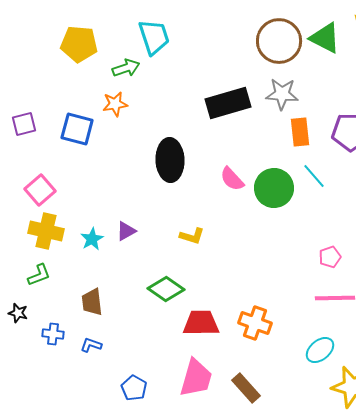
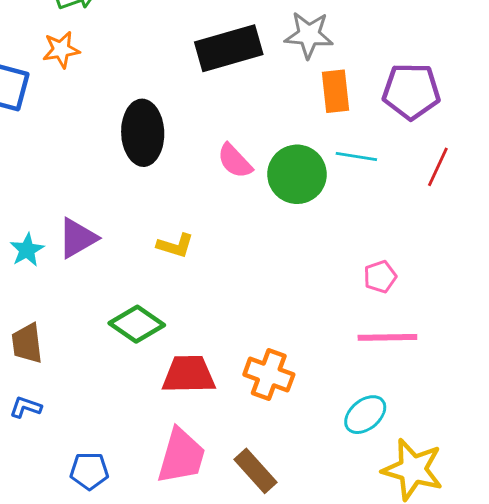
cyan line: (314, 176) -> (356, 156), turned -40
purple triangle: (126, 231) -> (77, 238), size x1.4
blue pentagon: (134, 388) -> (89, 471), turned -30

